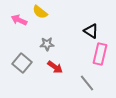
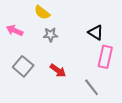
pink arrow: (19, 20) -> (15, 30), moved
gray star: (47, 44) -> (50, 35), moved

